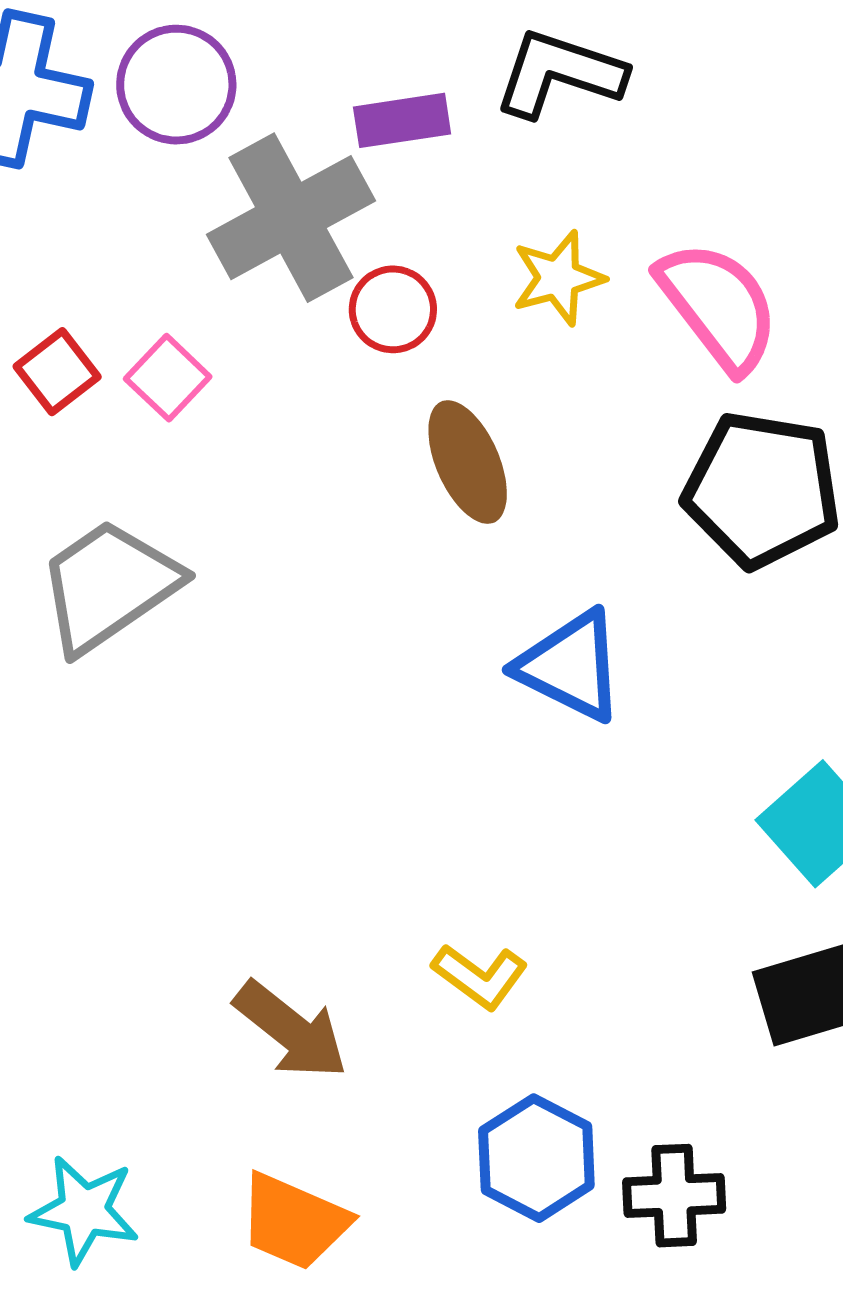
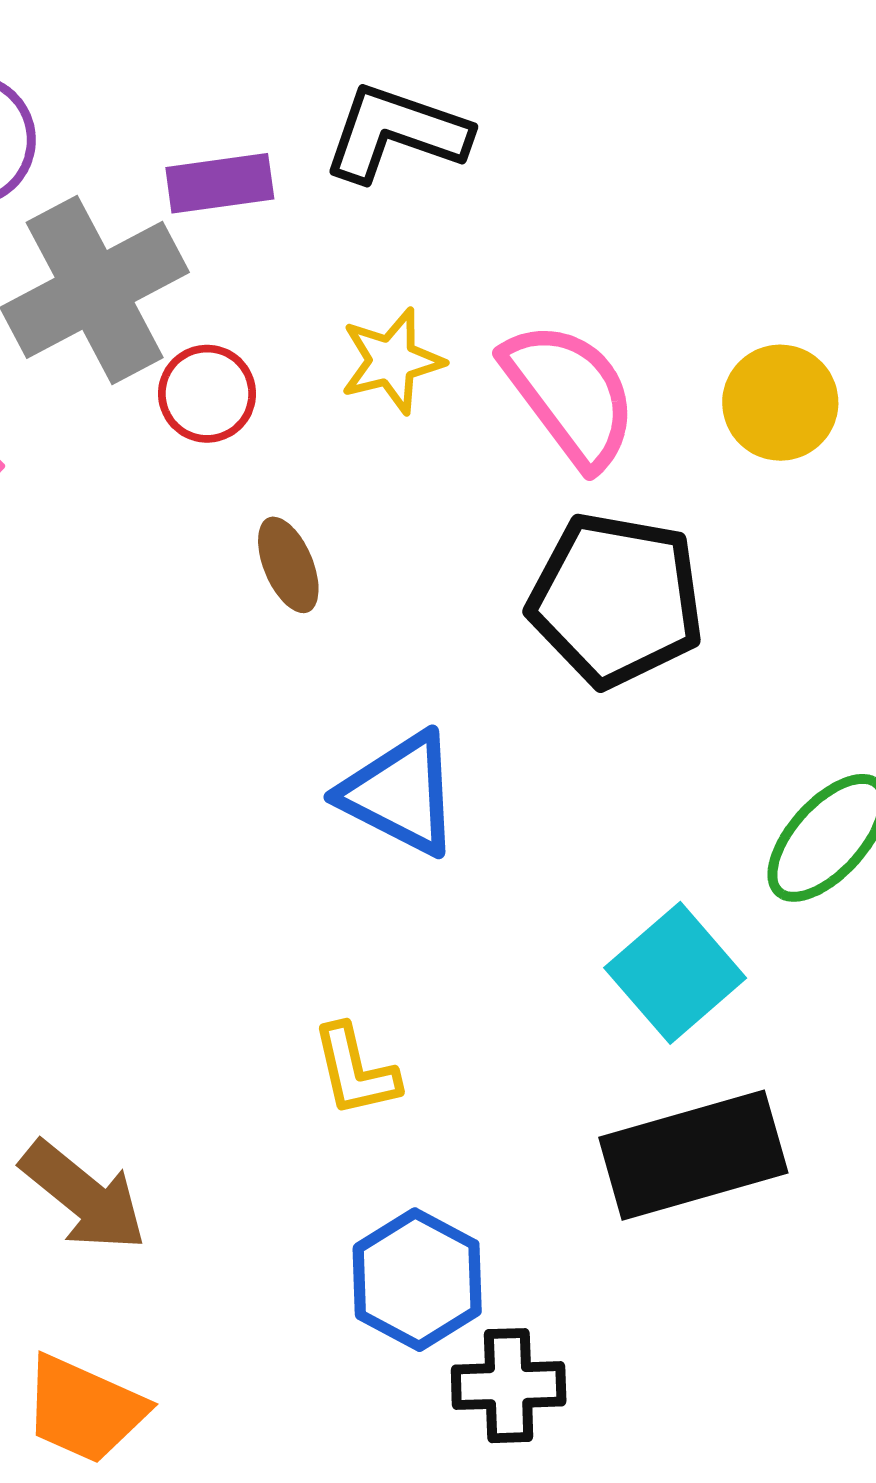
brown ellipse: (468, 462) -> (288, 565), size x0.7
yellow L-shape: (480, 976) -> (355, 1071), moved, turned 40
blue hexagon: (536, 1158) -> (417, 1280), moved

